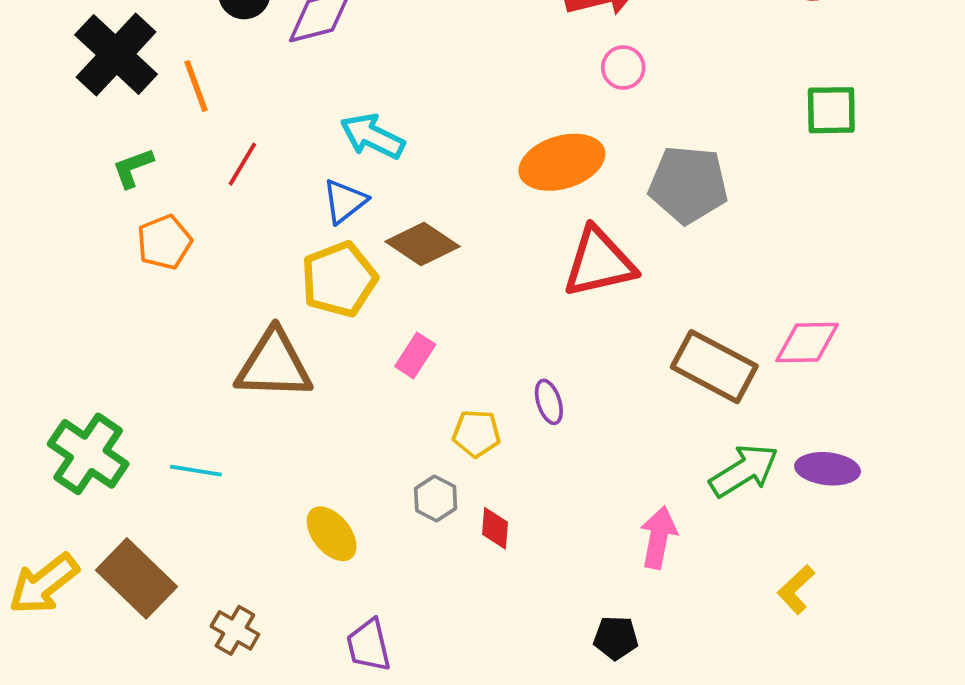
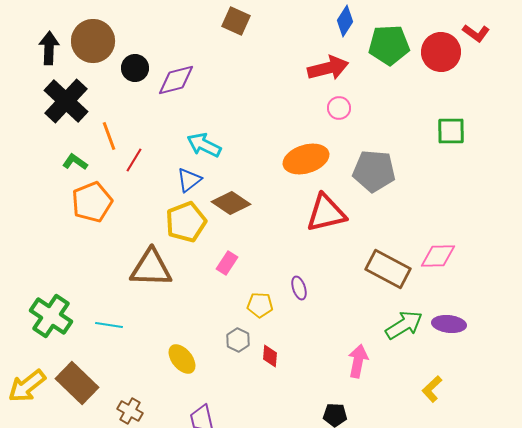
orange line: (196, 86) -> (109, 136), moved
green L-shape: (133, 168) -> (75, 162), turned 55
orange pentagon: (164, 242) -> (92, 202), size x1.4

